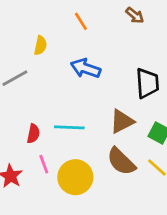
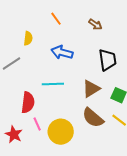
brown arrow: (135, 15) -> (95, 24), moved
cyan line: (69, 127) -> (53, 84), moved
red semicircle: (33, 134) -> (28, 103), size x1.5

